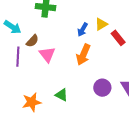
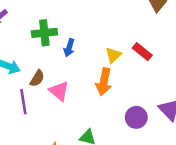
yellow triangle: (101, 24) -> (113, 55), moved
blue arrow: (83, 30) -> (69, 48), moved

